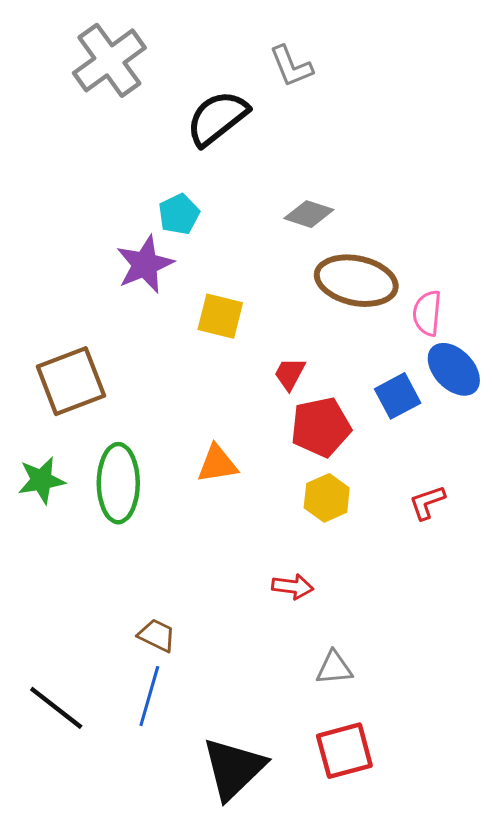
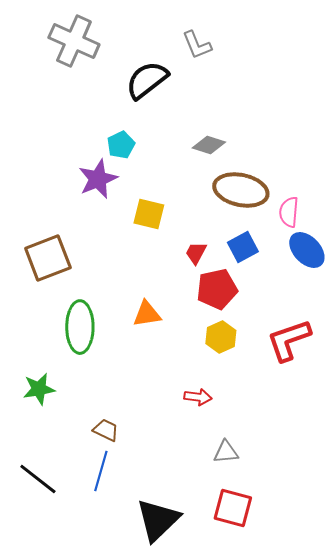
gray cross: (109, 60) -> (74, 41), turned -30
blue square: (398, 396) -> (243, 247), moved
green star: (41, 480) -> (39, 389), moved
red L-shape: (427, 502) -> (289, 340), size x1.8
red square: (344, 751) -> (233, 508), turned 30

